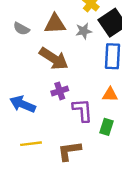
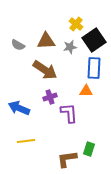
orange triangle: (110, 95) -> (86, 91), moved
green rectangle: (106, 127) -> (89, 149), moved
brown L-shape: (69, 151) -> (67, 159), moved

